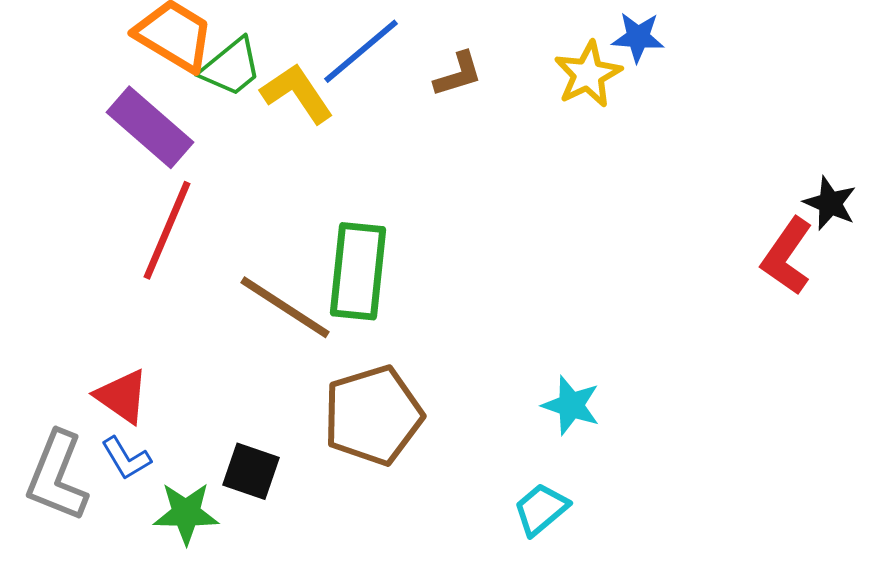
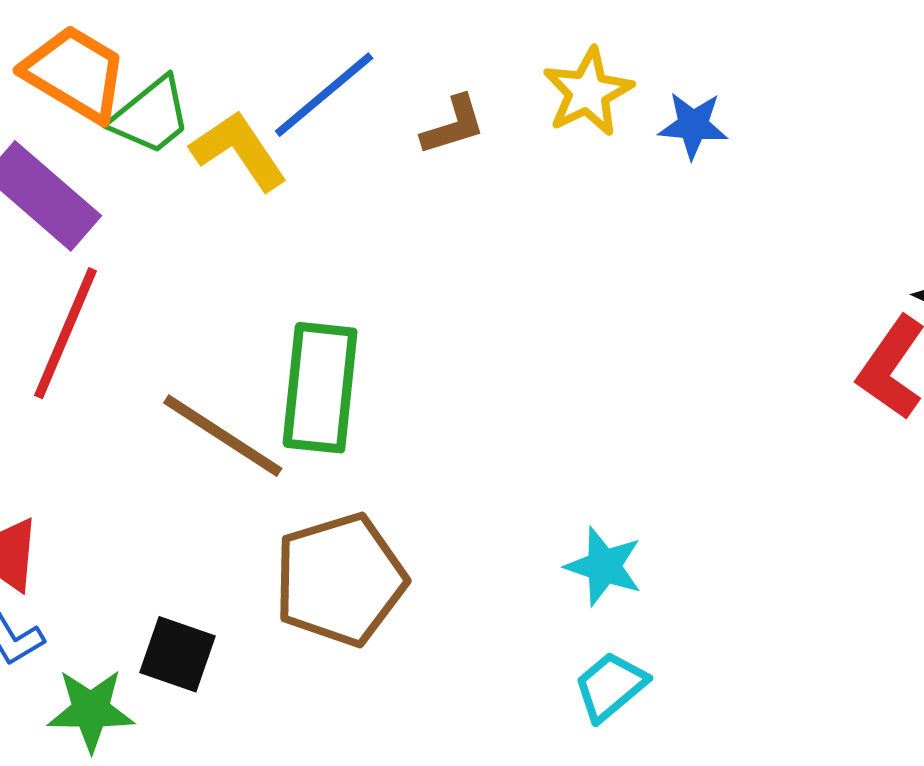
blue star: (638, 37) -> (693, 125), moved
yellow star: (588, 74) -> (588, 92), moved
cyan trapezoid: (541, 509) -> (611, 686), moved

